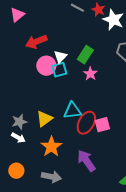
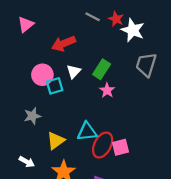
red arrow: (36, 42) -> (64, 44), moved
pink circle: (46, 66) -> (42, 75), moved
cyan square: (59, 70) -> (55, 86), moved
gray star: (19, 122) -> (32, 116), moved

